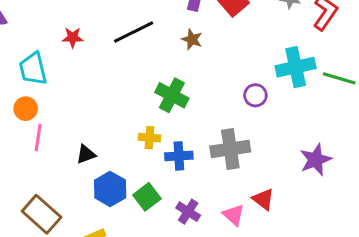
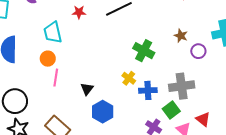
brown star: (192, 39) -> (181, 36), moved
yellow cross: (150, 138) -> (129, 78), turned 32
black triangle: (86, 154) -> (87, 89), turned -32
green square: (147, 197) -> (171, 110), moved

